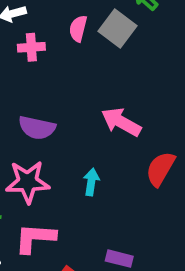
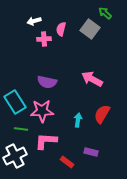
pink semicircle: (78, 29) -> (61, 29), moved
red semicircle: (160, 169) -> (102, 114), moved
cyan arrow: (91, 182) -> (78, 120), moved

